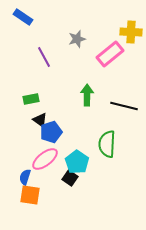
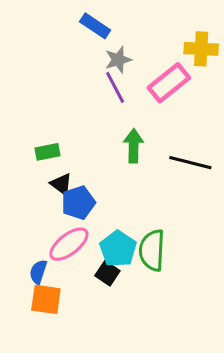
blue rectangle: (23, 17) -> (95, 26), moved
purple line: (44, 57) -> (115, 87), moved
green semicircle: (107, 144) -> (152, 250), moved

